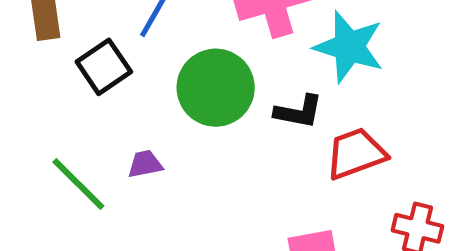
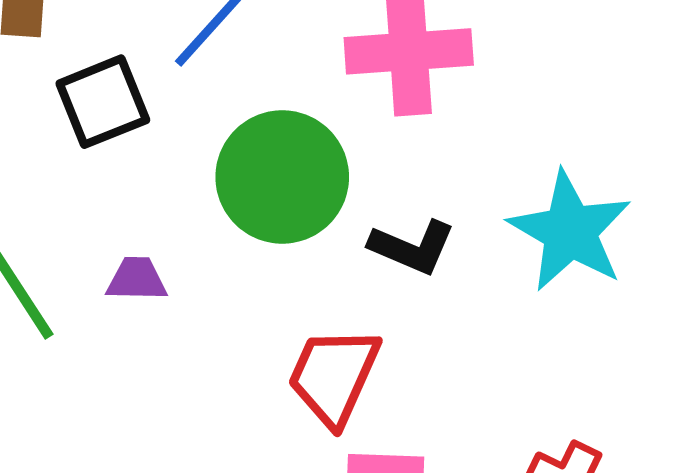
cyan star: (349, 47) -> (570, 231), moved
red trapezoid: (356, 154) -> (334, 376), moved, turned -58

